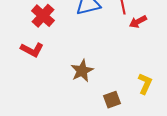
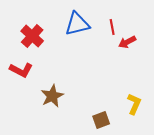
brown star: (82, 71) -> (52, 96), moved

